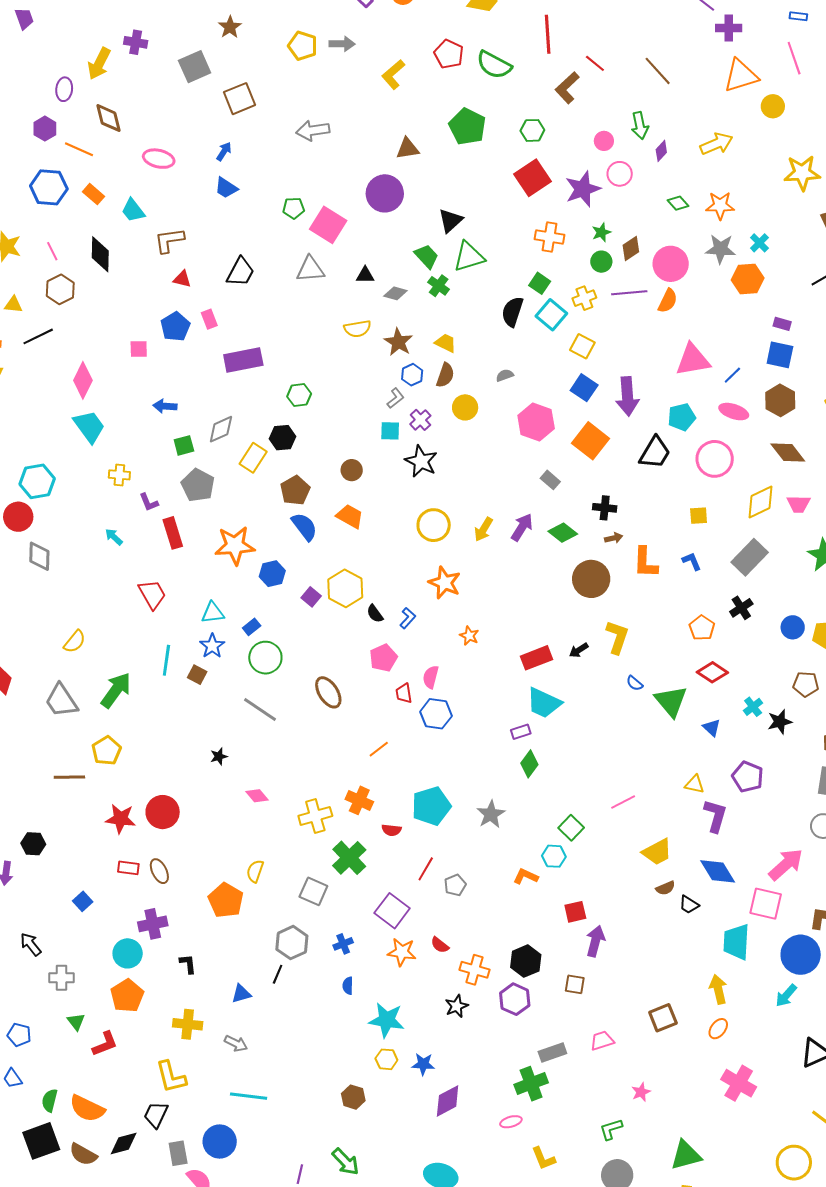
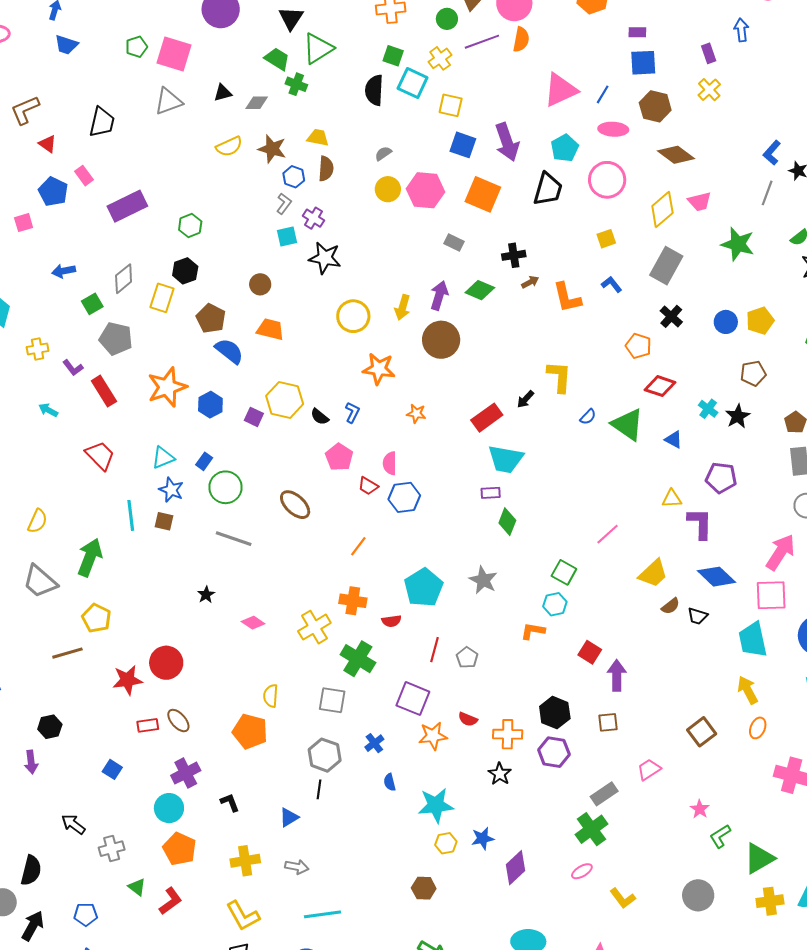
red triangle: (182, 279) -> (48, 144), turned 36
yellow circle: (465, 407) -> (388, 189), moved
brown circle: (591, 579) -> (441, 340), moved
blue semicircle: (635, 683) -> (588, 417), turned -72
red trapezoid: (404, 693) -> (368, 486), turned -35
purple rectangle: (521, 732) -> (491, 493), turned 30
red square: (575, 912) -> (590, 652), turned -30
green L-shape: (611, 1129) -> (720, 836), moved

